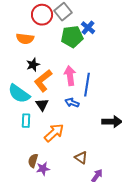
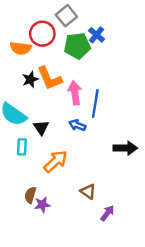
red circle: (42, 15) -> (42, 34), moved
orange L-shape: (43, 81) -> (50, 78), moved, turned -75

